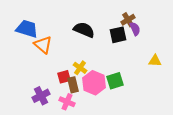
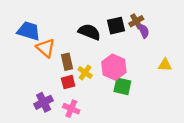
black square: (118, 35) -> (116, 26), moved
green square: (115, 81) -> (122, 86), turned 30
pink hexagon: (94, 83) -> (114, 67), moved
brown rectangle: (73, 85) -> (67, 62), moved

